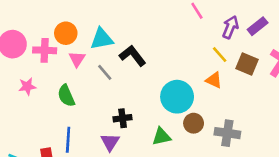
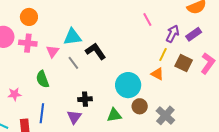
orange circle: (66, 33) -> (29, 17), moved
yellow line: (220, 55) -> (163, 54), turned 64
pink star: (27, 86) -> (14, 94), moved
gray cross: (227, 133) -> (165, 115), turned 30

